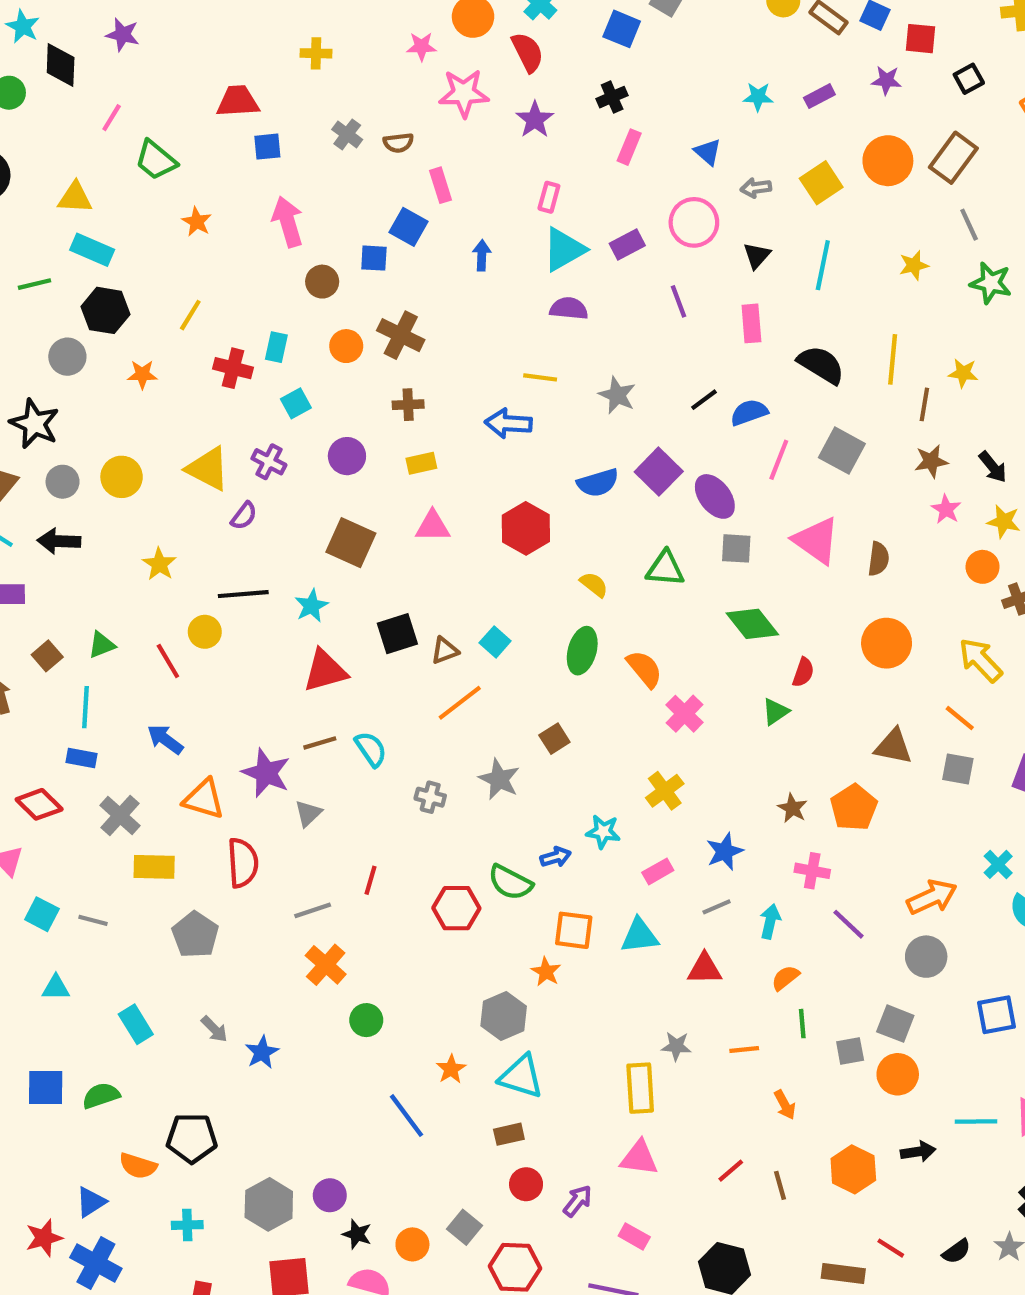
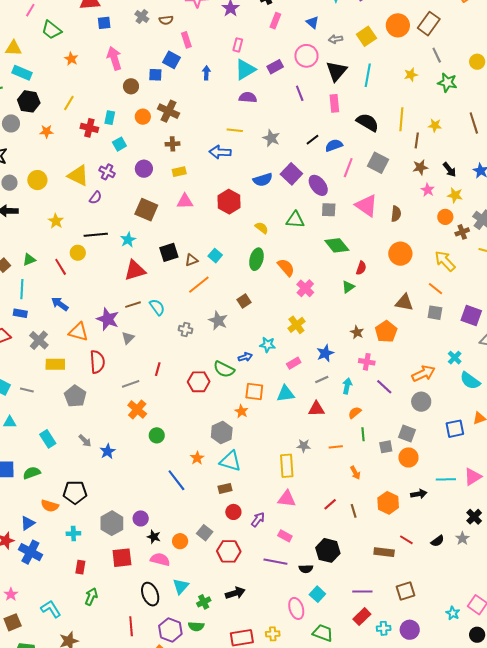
black triangle: (757, 256) -> (336, 71), size x1.6

